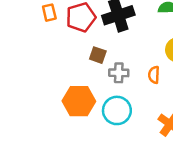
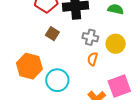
gray cross: (119, 73) -> (90, 37), moved

